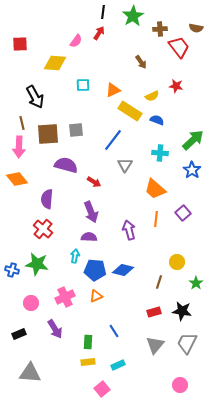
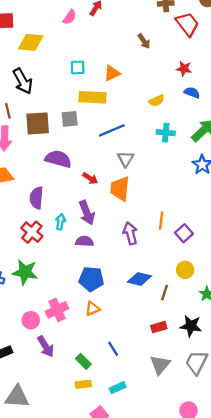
yellow diamond: (55, 63) -> (31, 42), moved
yellow semicircle: (152, 96) -> (157, 101), moved
yellow rectangle: (130, 111) -> (92, 97), moved, turned -30
blue semicircle: (157, 120) -> (192, 93), moved
blue line: (113, 140) -> (112, 130), turned 30
cyan cross: (160, 153) -> (166, 133), moved
orange trapezoid: (155, 189) -> (120, 189), moved, turned 55
purple square: (183, 213) -> (184, 233), moved
cyan arrow: (75, 256) -> (60, 222), moved
blue diamond: (123, 270) -> (139, 279), moved
pink circle: (31, 303) -> (31, 320), moved
green rectangle: (88, 342) -> (83, 361), turned -48

